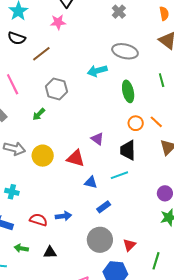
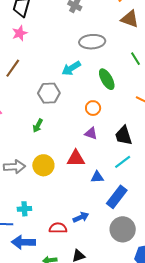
gray hexagon: (56, 89) -> (49, 93), moved
green arrow: (39, 114) -> (38, 126), moved
orange circle: (136, 123) -> (93, 108), moved
blue rectangle: (104, 207) -> (117, 197), size x1.6

